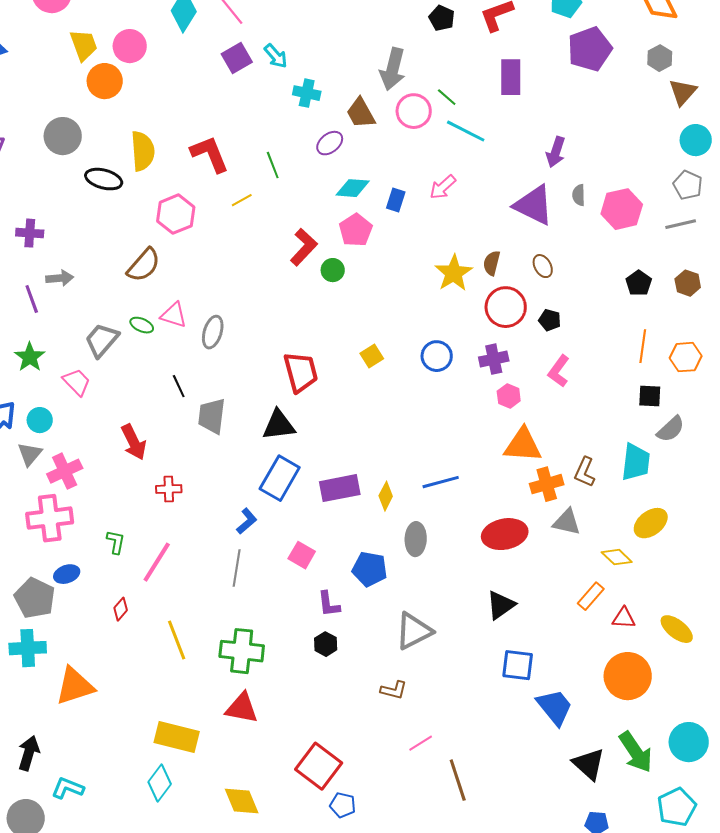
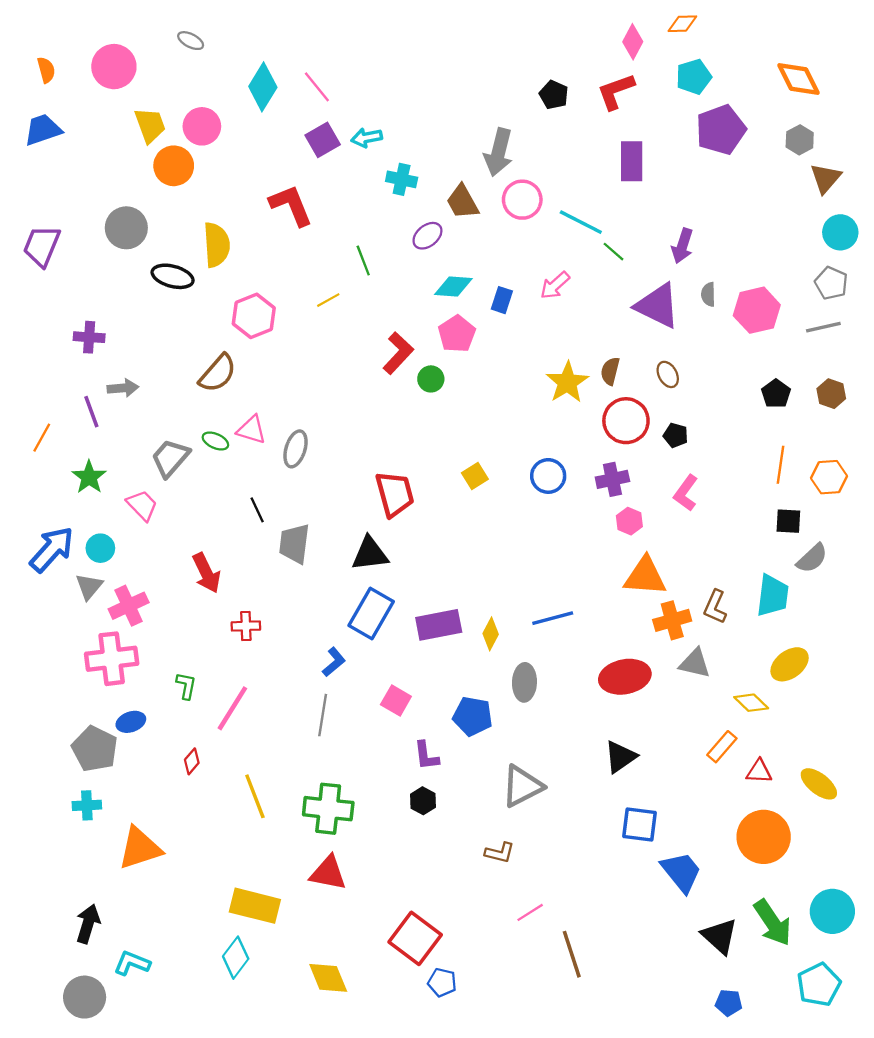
cyan arrow: (276, 56) -> (367, 138), turned 120
green line: (447, 97) -> (614, 252), moved
red L-shape: (210, 154) -> (291, 205), moved
cyan cross: (28, 648) -> (87, 805), size x0.7

